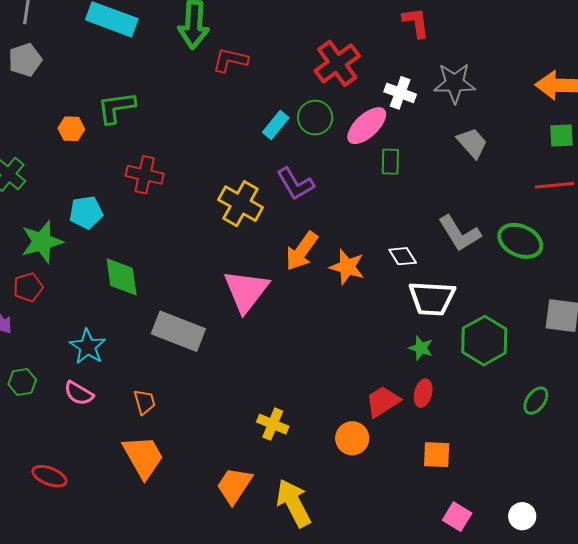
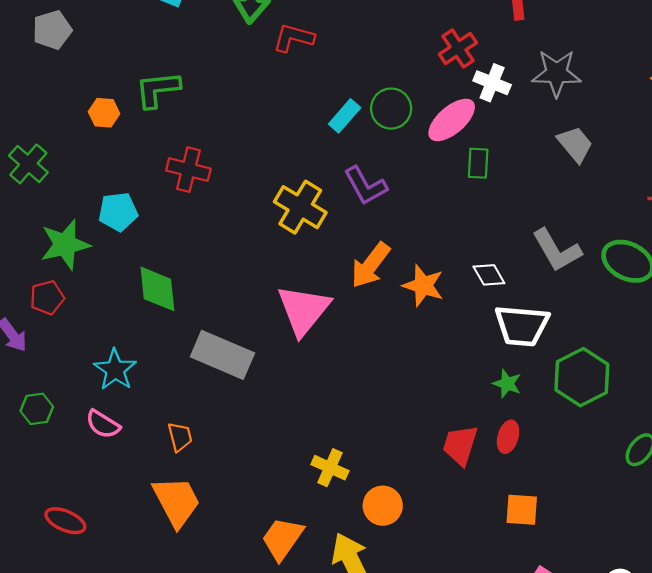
red cross: (337, 63) -> (458, 48), moved, size x0.7
red trapezoid: (383, 401) -> (460, 445), turned -42
orange circle: (352, 438) -> (383, 506), moved

